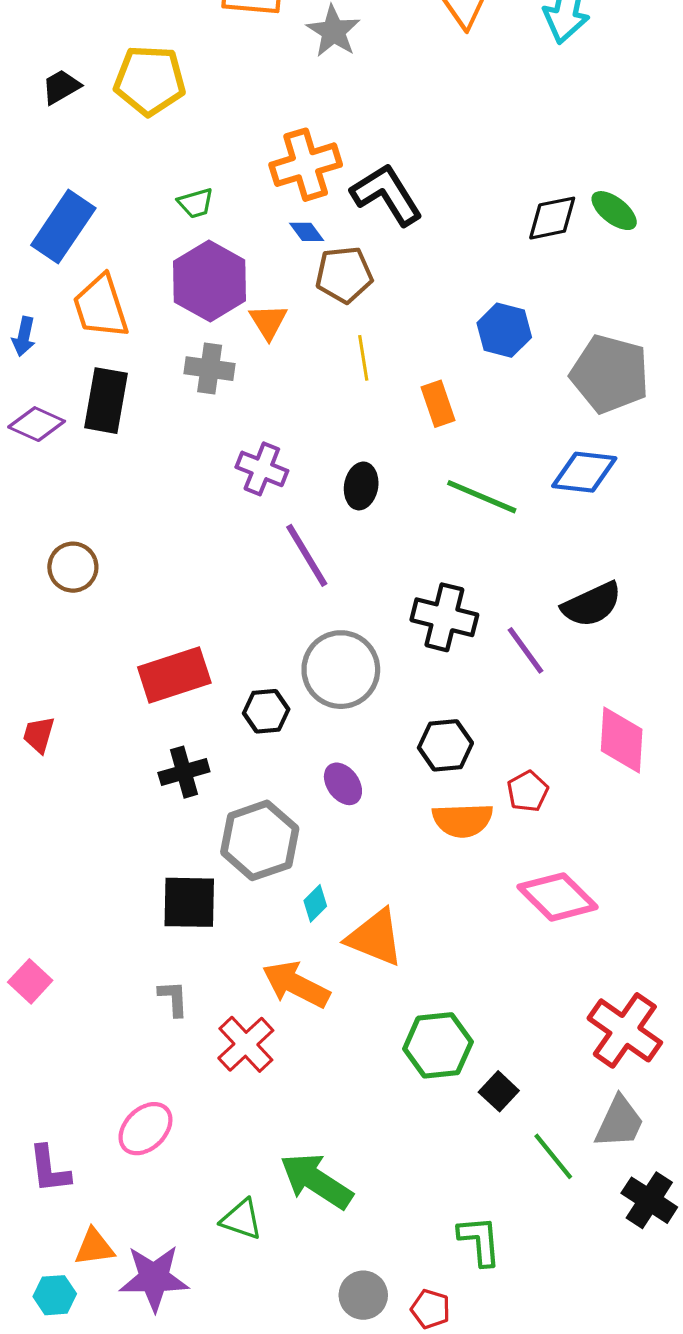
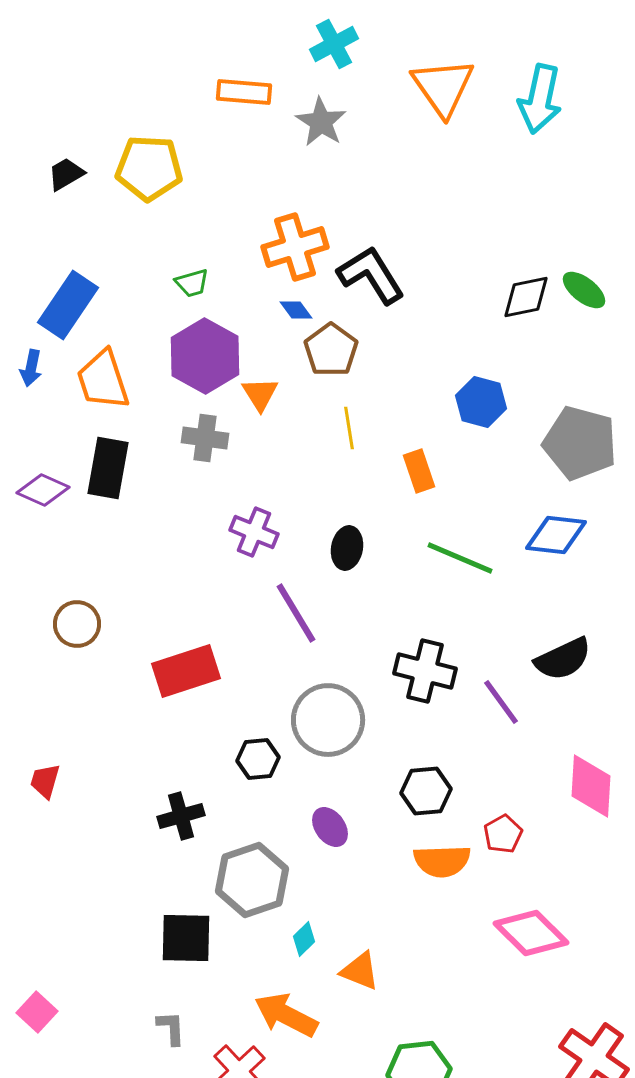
brown pentagon: (344, 275) -> (331, 350), turned -30
blue arrow: (24, 337) -> (31, 368), moved
red rectangle: (174, 675) -> (186, 671), moved
orange triangle: (375, 938) -> (360, 971), size x0.7

